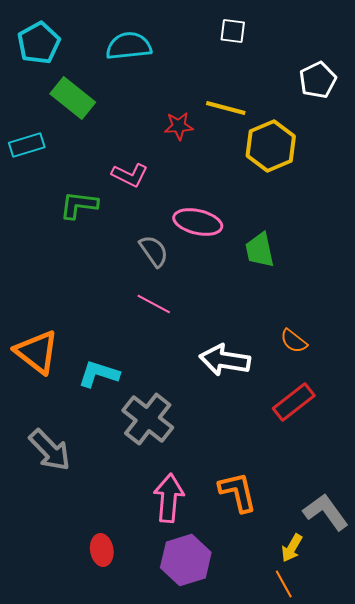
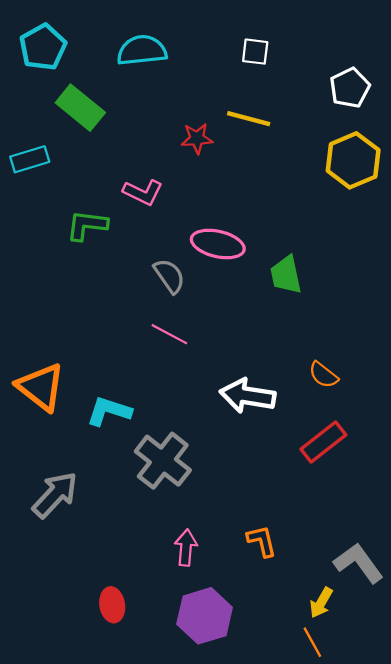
white square: (233, 31) -> (255, 52), moved
yellow hexagon: (271, 146) -> (353, 160), moved
gray arrow: (50, 450) -> (55, 495), turned -93
orange L-shape: (238, 492) -> (262, 541), size x0.7
pink arrow: (169, 498) -> (186, 548), size x0.7

